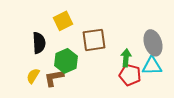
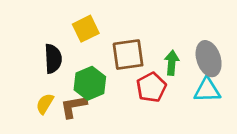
green arrow: (126, 58) -> (172, 63), moved
red pentagon: (130, 75) -> (151, 87), moved, turned 30

